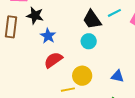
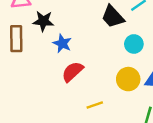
cyan circle: (89, 41) -> (134, 44), moved
yellow circle: (82, 76) -> (128, 79), moved

